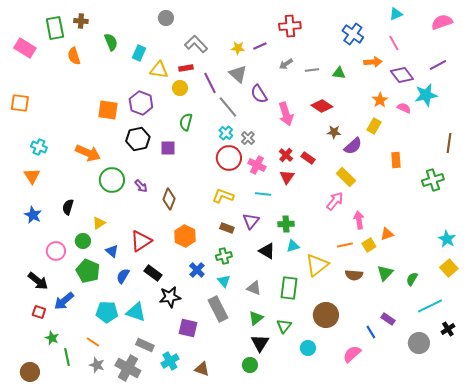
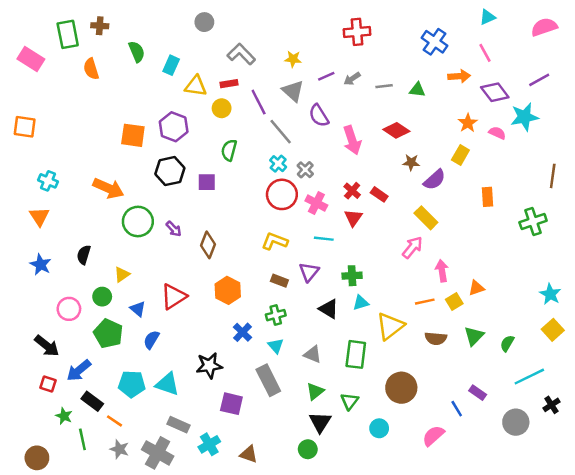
purple line: (260, 46) -> (326, 76), moved
black rectangle: (153, 273) -> (92, 401), moved

